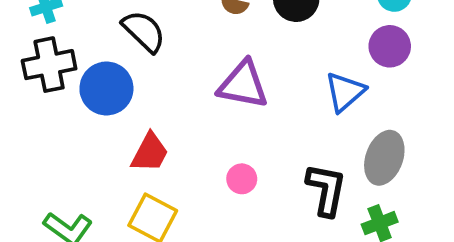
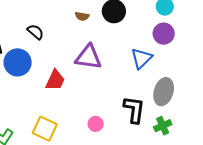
black semicircle: (144, 31) -> (36, 32), size x0.7
red trapezoid: (150, 153) -> (55, 80), moved
pink circle: (242, 179) -> (96, 124), moved

